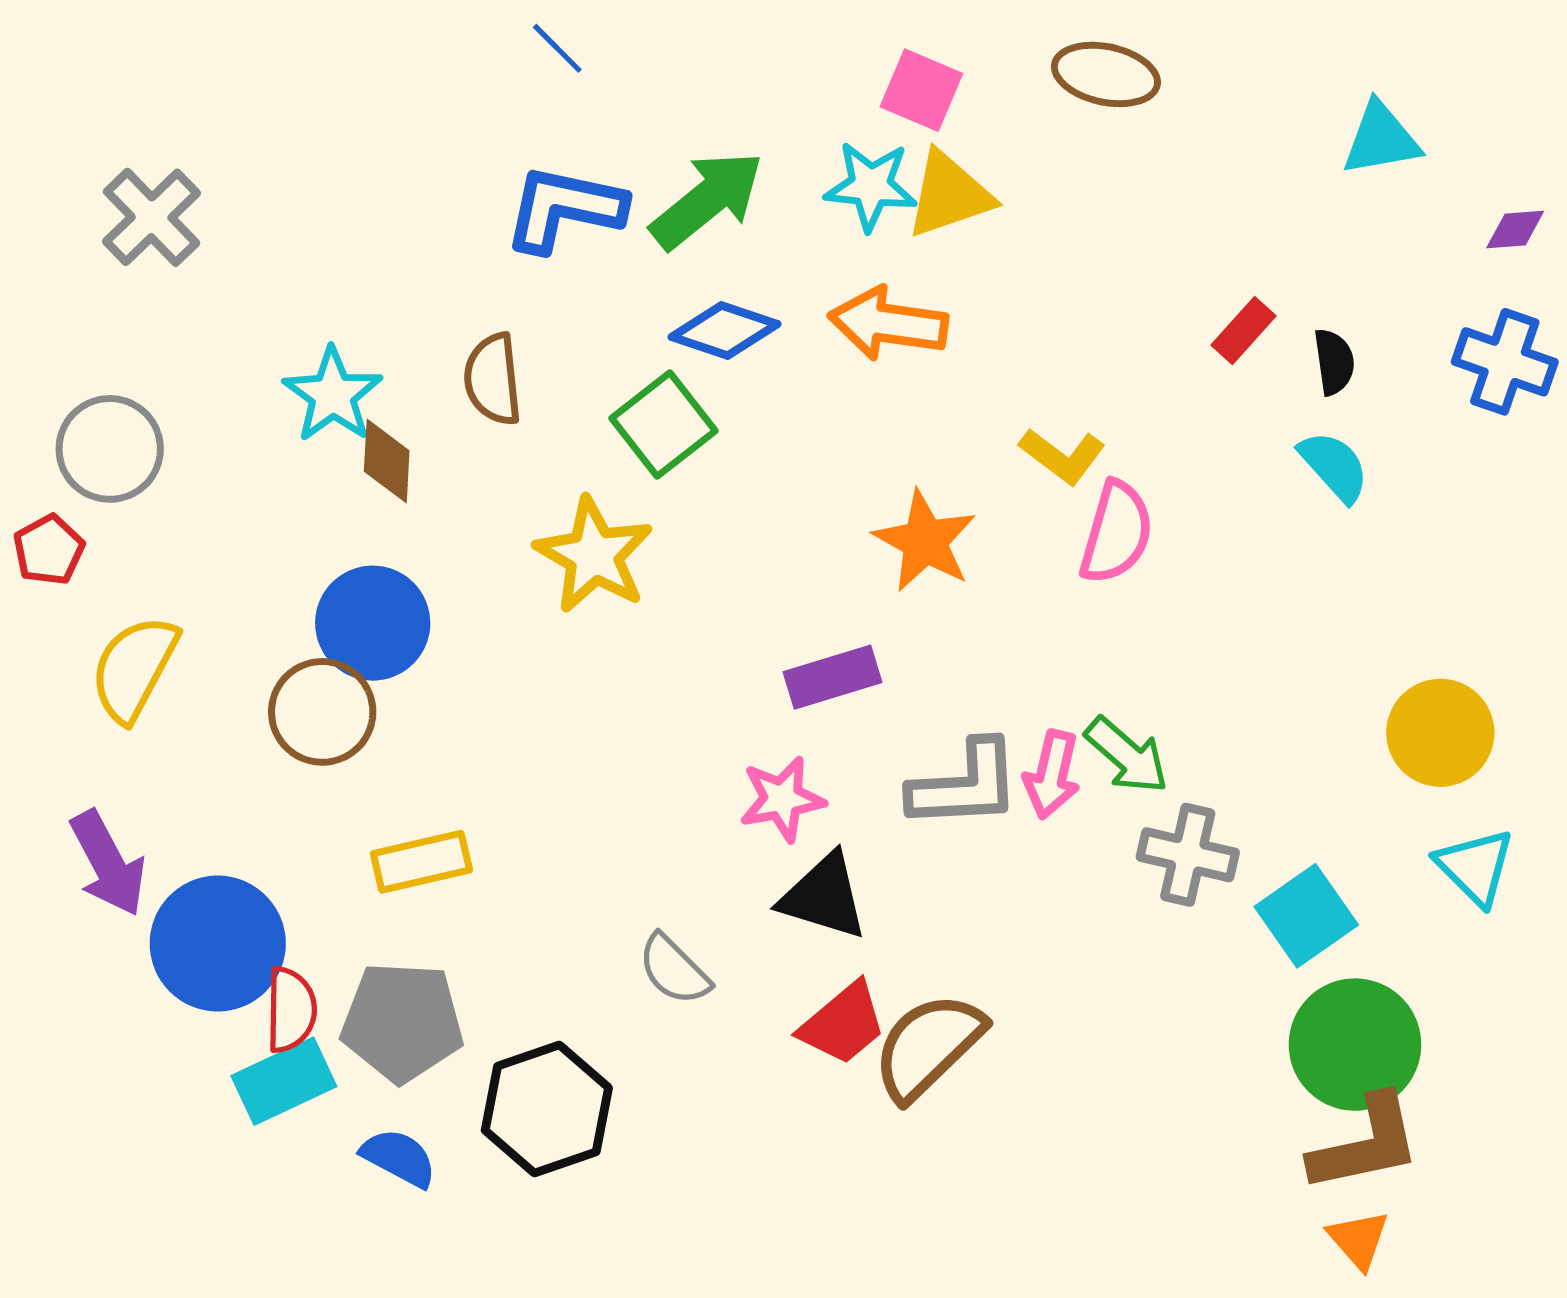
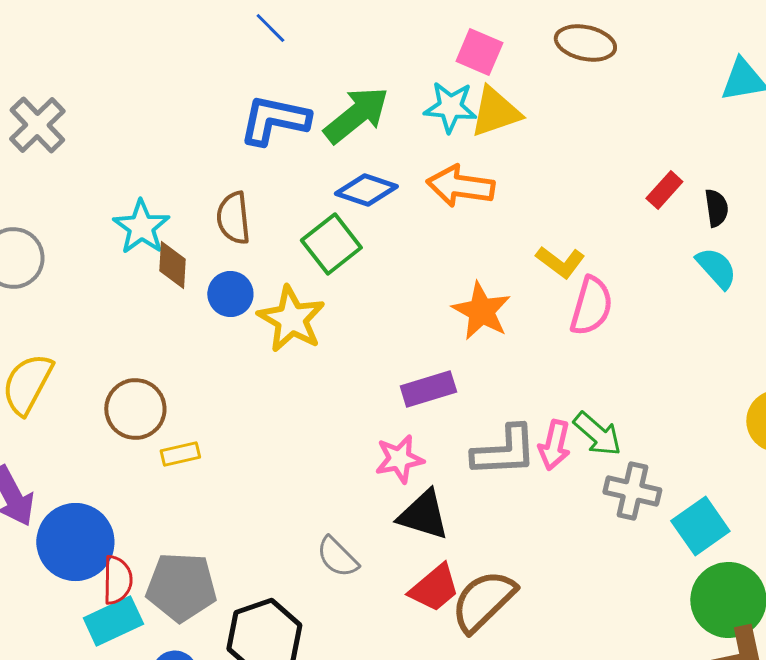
blue circle: (373, 623) -> (230, 294), moved, size x0.7
yellow rectangle: (421, 862) -> (180, 454), moved, size x0.7

